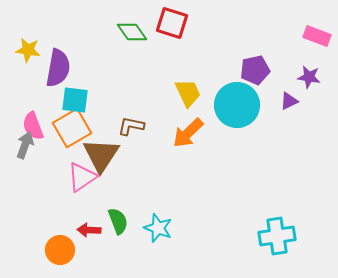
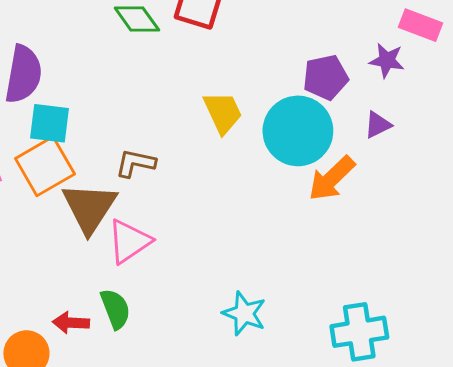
purple star: (309, 77) -> (387, 60), moved
orange arrow: (188, 133) -> (332, 178), moved
pink triangle: (82, 177) -> (129, 241), moved
cyan star: (158, 228) -> (244, 313), moved

